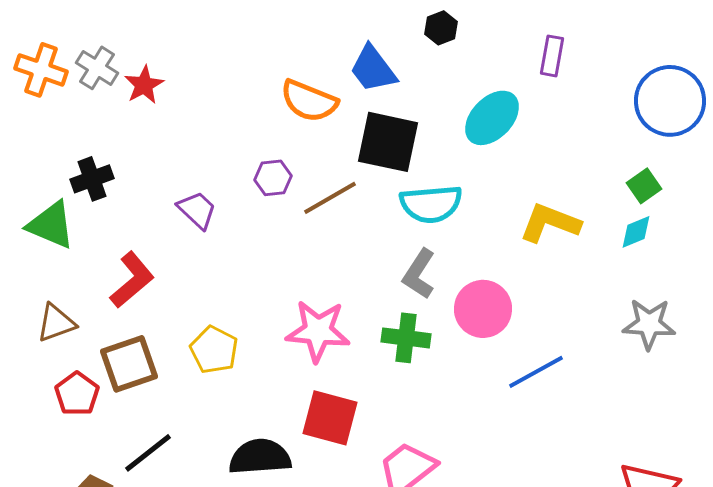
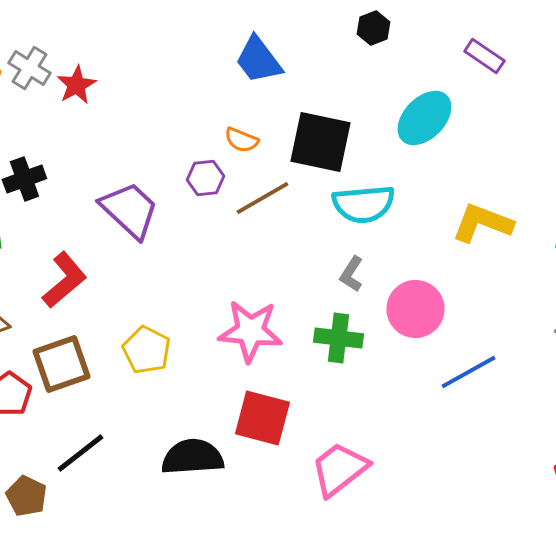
purple rectangle: (552, 56) -> (484, 56), turned -66
blue trapezoid: (373, 69) -> (258, 60), moved
orange semicircle: (309, 101) -> (241, 140), moved, size x0.6
purple trapezoid: (197, 210) -> (129, 210), size x1.5
gray L-shape: (419, 274) -> (351, 274), size x0.7

